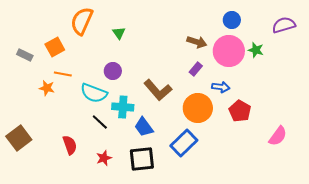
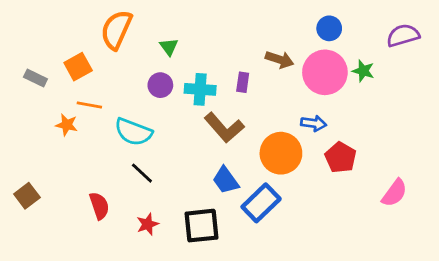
purple rectangle: (196, 69) -> (243, 82), moved, turned -32
purple circle: (113, 71) -> (160, 85), moved
cyan cross: (123, 107) -> (200, 89), moved
blue trapezoid: (144, 127) -> (226, 180), moved
brown square: (19, 138) -> (27, 196), size x0.7

